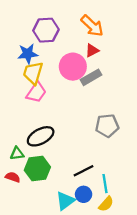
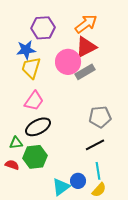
orange arrow: (92, 26) -> (86, 24), turned -80
red triangle: (92, 50) -> (86, 47), size x1.6
pink trapezoid: (36, 92) -> (34, 101), moved
black line: (84, 171) -> (95, 145), moved

